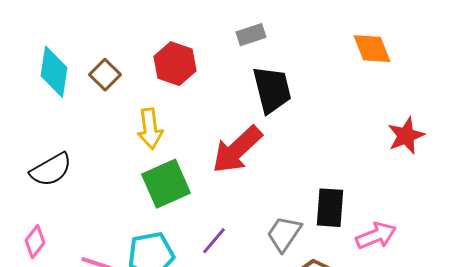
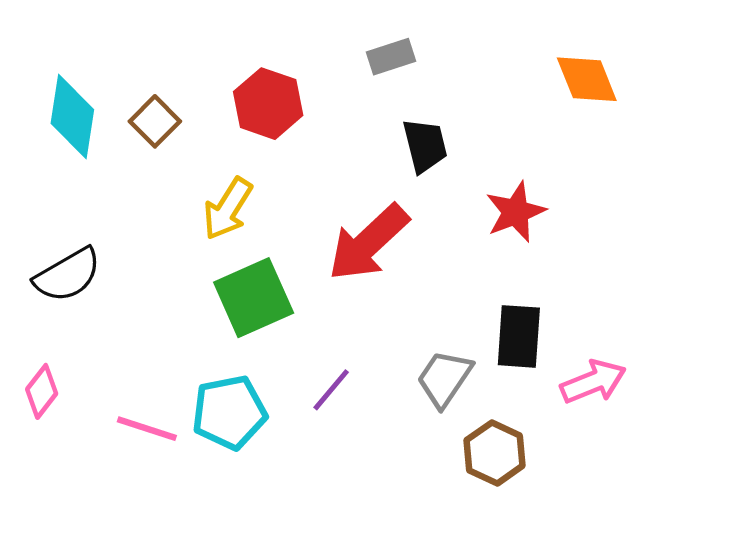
black trapezoid: (272, 90) -> (425, 146), size x0.7
yellow arrow: (150, 129) -> (228, 209), turned 39
red star: (406, 136) -> (516, 212), moved

